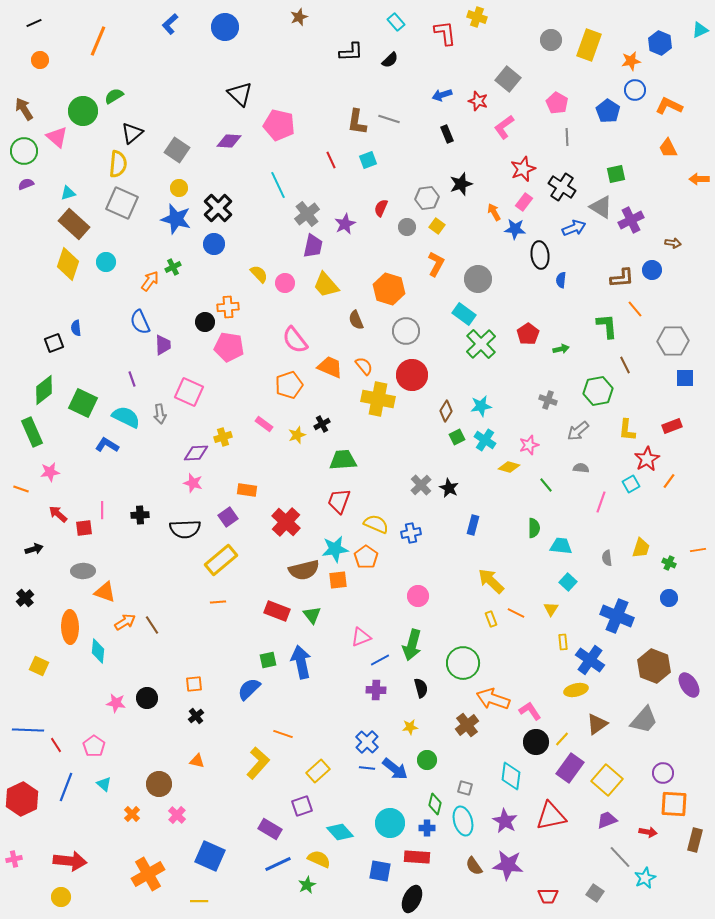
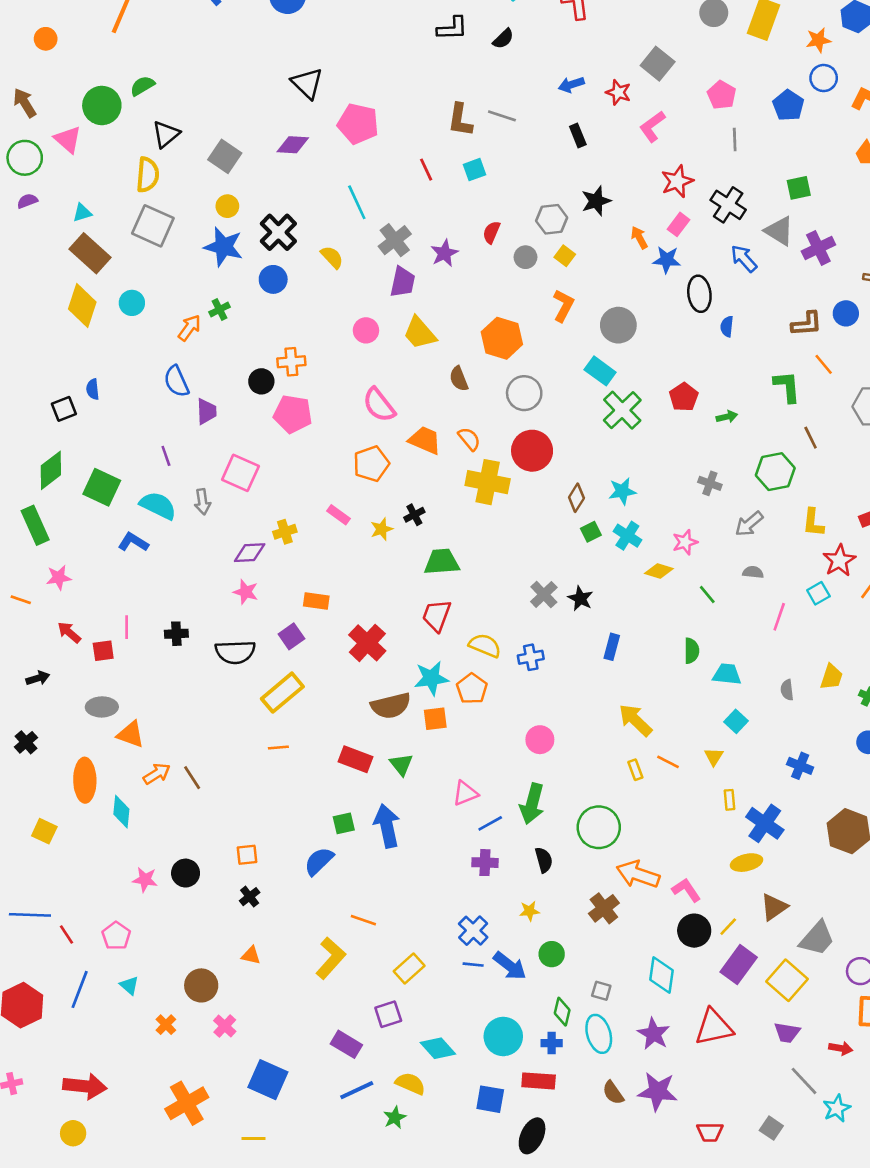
blue arrow: (574, 228) -> (744, 258), turned -110
yellow semicircle: (259, 274) -> (332, 257), moved
blue cross: (617, 616) -> (800, 766), size x0.6
gray trapezoid: (644, 720) -> (817, 938), moved
purple trapezoid: (607, 820) -> (787, 1033), turned -150

